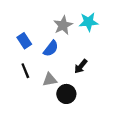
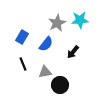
blue rectangle: (24, 41) -> (22, 37), turned 64
black arrow: (81, 66) -> (73, 52), moved

